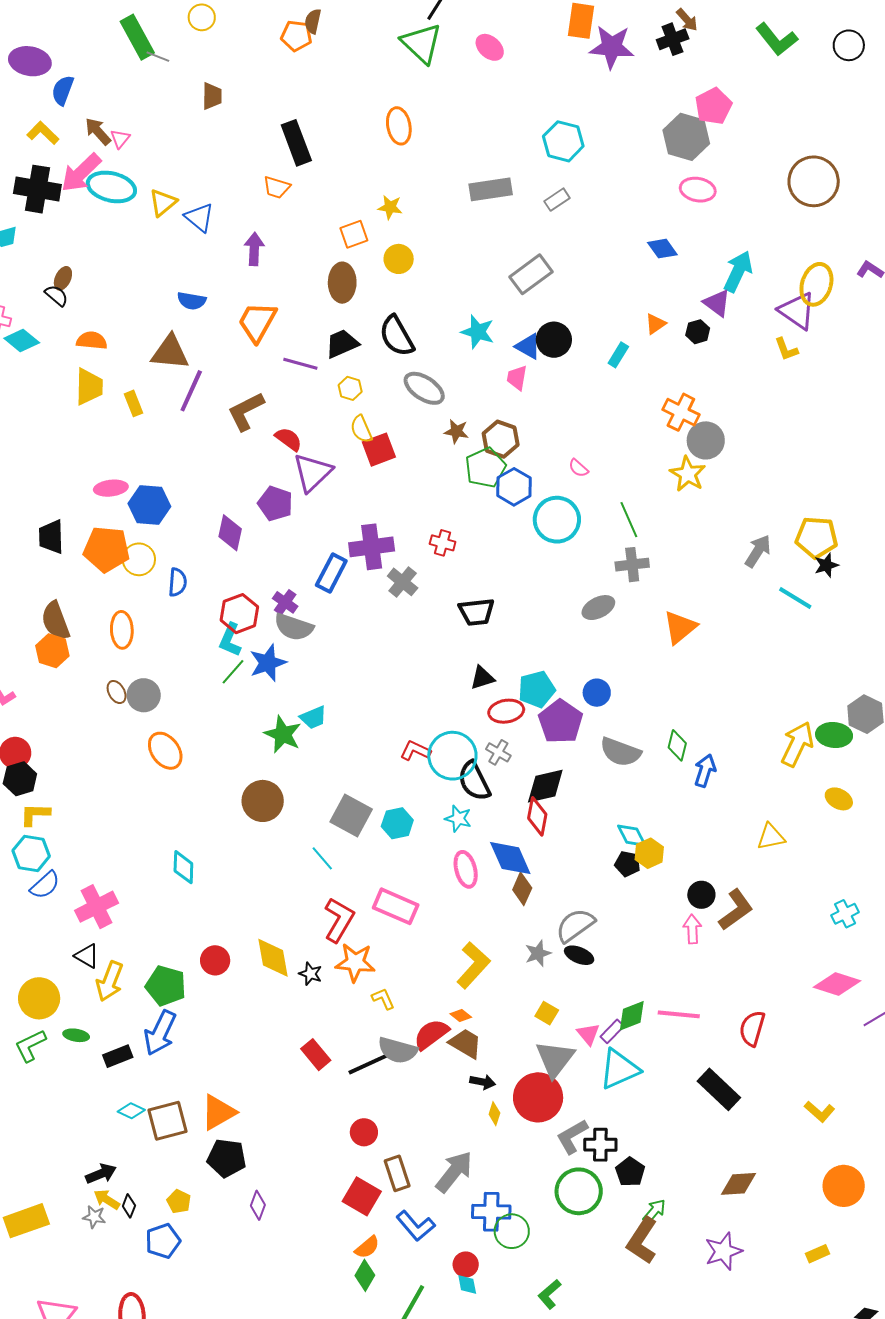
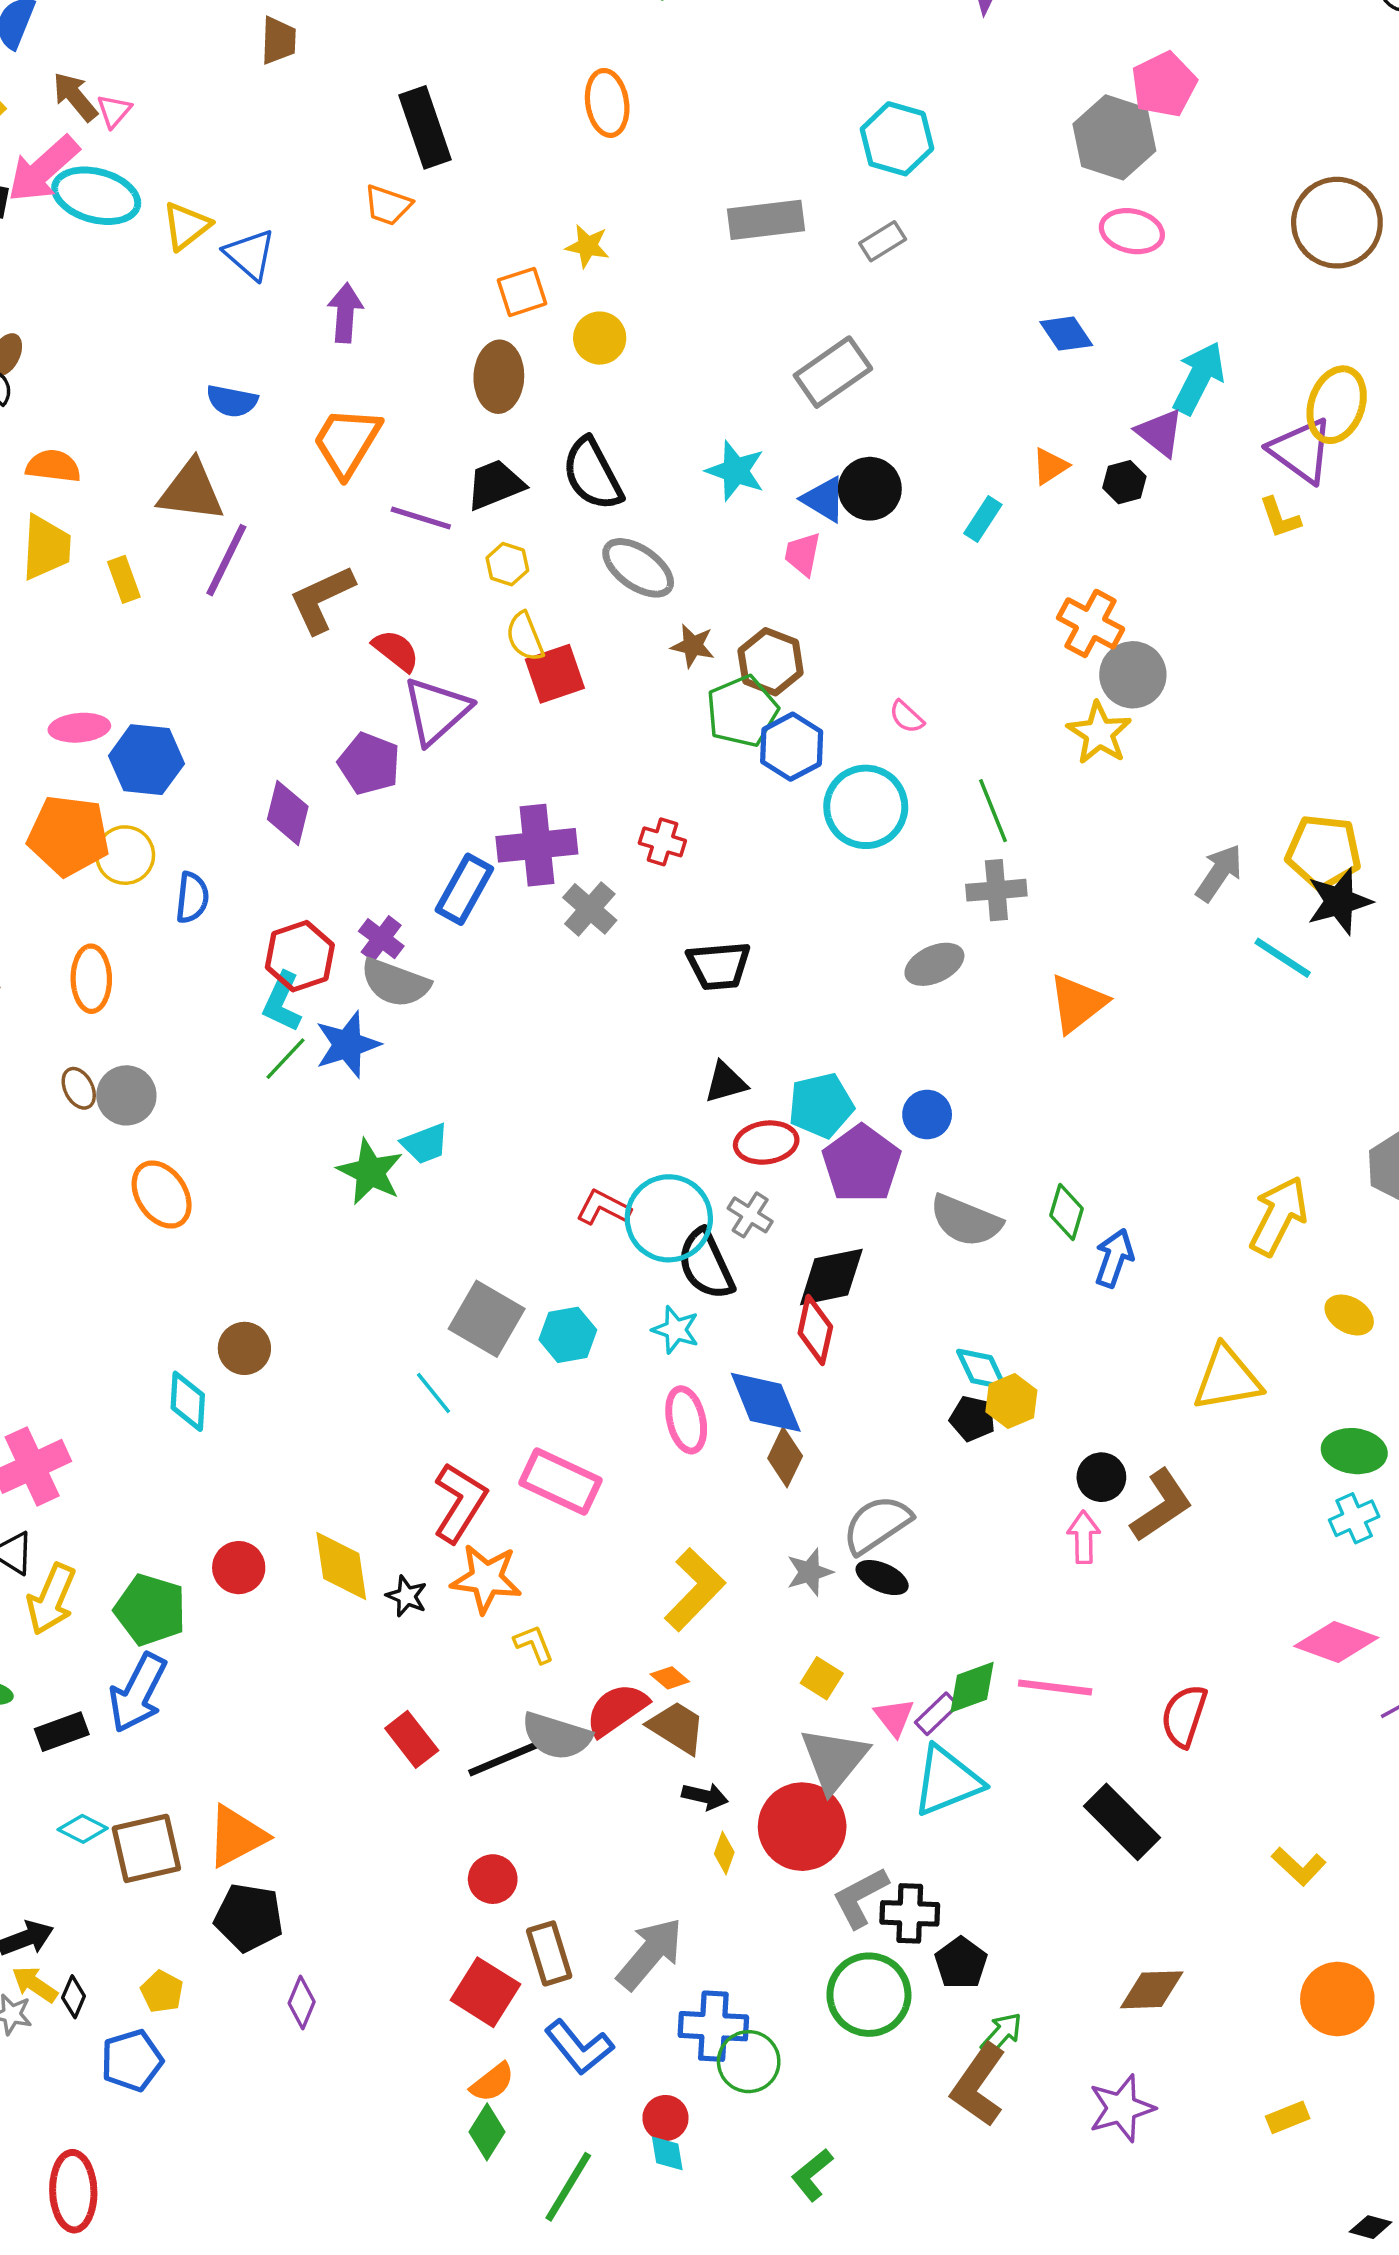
black star: (826, 565) -> (1339, 901), size x1.5
green ellipse: (834, 735) -> (1354, 1451), moved
brown circle: (263, 801) -> (244, 1348), moved, size x0.7
yellow triangle: (771, 837) -> (1227, 1378), size x1.4

